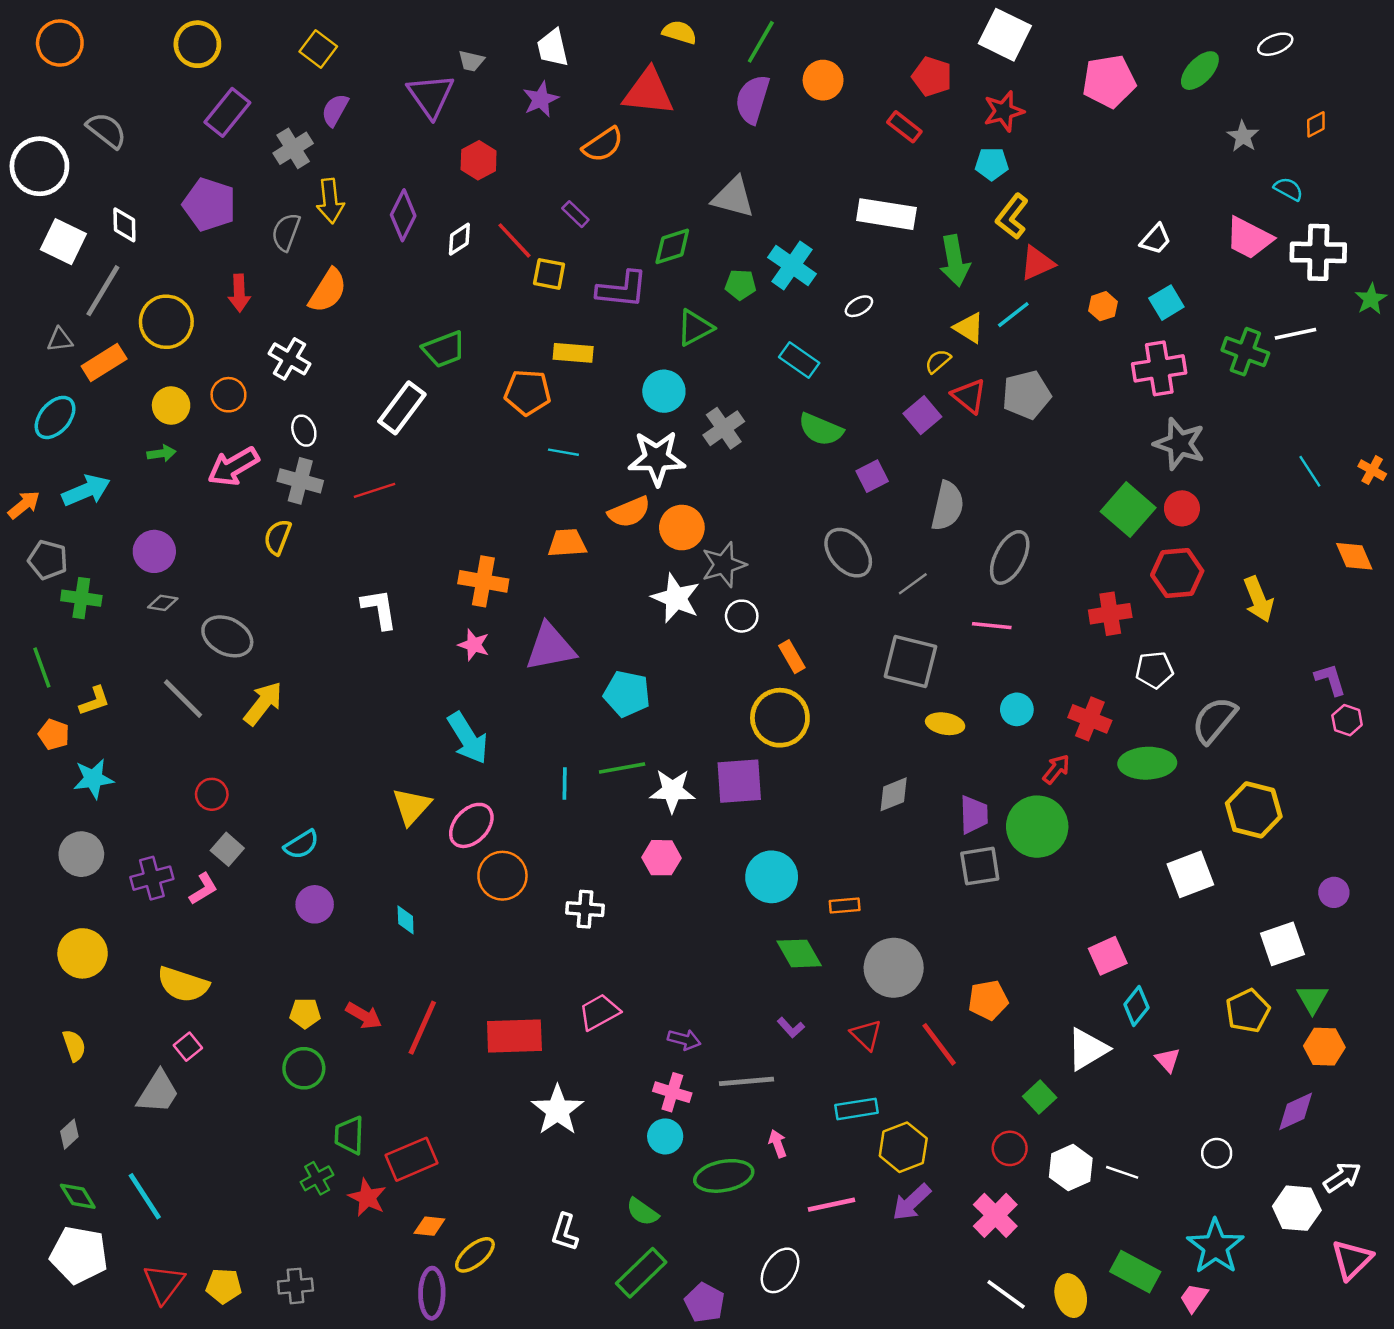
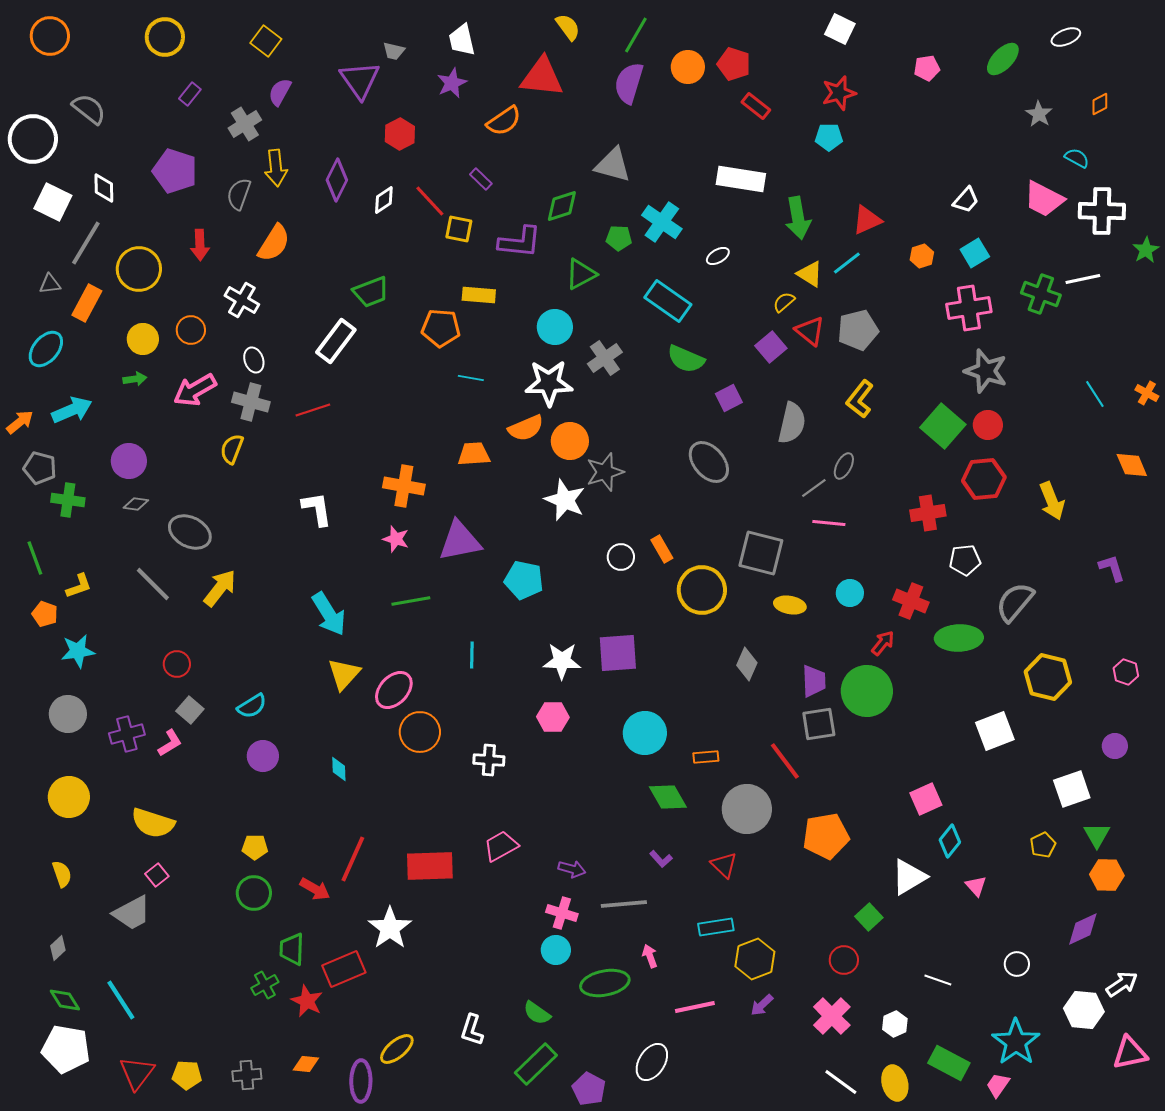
yellow semicircle: (679, 32) -> (568, 27), turned 36
white square: (1005, 35) -> (840, 29), size x0.7
red pentagon: (932, 77) -> (734, 64), moved
pink pentagon: (1109, 81) -> (927, 68), size x0.6
purple rectangle: (227, 112) -> (190, 94), size x0.6
yellow L-shape: (1012, 216) -> (860, 399), moved
cyan rectangle: (799, 360) -> (668, 301), size x1.4
orange rectangle: (104, 362) -> (87, 303), turned -30
gray ellipse: (1010, 557) -> (844, 466), size x0.6
gray line: (913, 584) -> (814, 488), moved
white circle: (742, 616) -> (621, 557), moved
yellow circle: (780, 718) -> (702, 590), moved
pink hexagon: (1347, 720) -> (1126, 672), moved
cyan arrow: (468, 738) -> (329, 614), moved
green line: (622, 768) -> (411, 601), moved
gray diamond: (894, 794) -> (747, 664), turned -44
orange pentagon: (988, 1000) -> (826, 836), size x1.4
yellow pentagon: (1248, 1011) -> (1043, 845), size x0.7
red arrow: (364, 1016) -> (315, 889), moved
red line: (939, 1044) -> (785, 761), moved
gray trapezoid: (158, 1092) -> (132, 913), turned 30
white star: (557, 1110) -> (390, 928), moved
white hexagon: (1071, 1168) -> (895, 1024), moved, size x0.7
purple arrow: (912, 1202) -> (762, 1005), size x0.7
orange diamond: (429, 1226) -> (306, 1064), moved
pink triangle: (1352, 1260) -> (1130, 1053), turned 33

